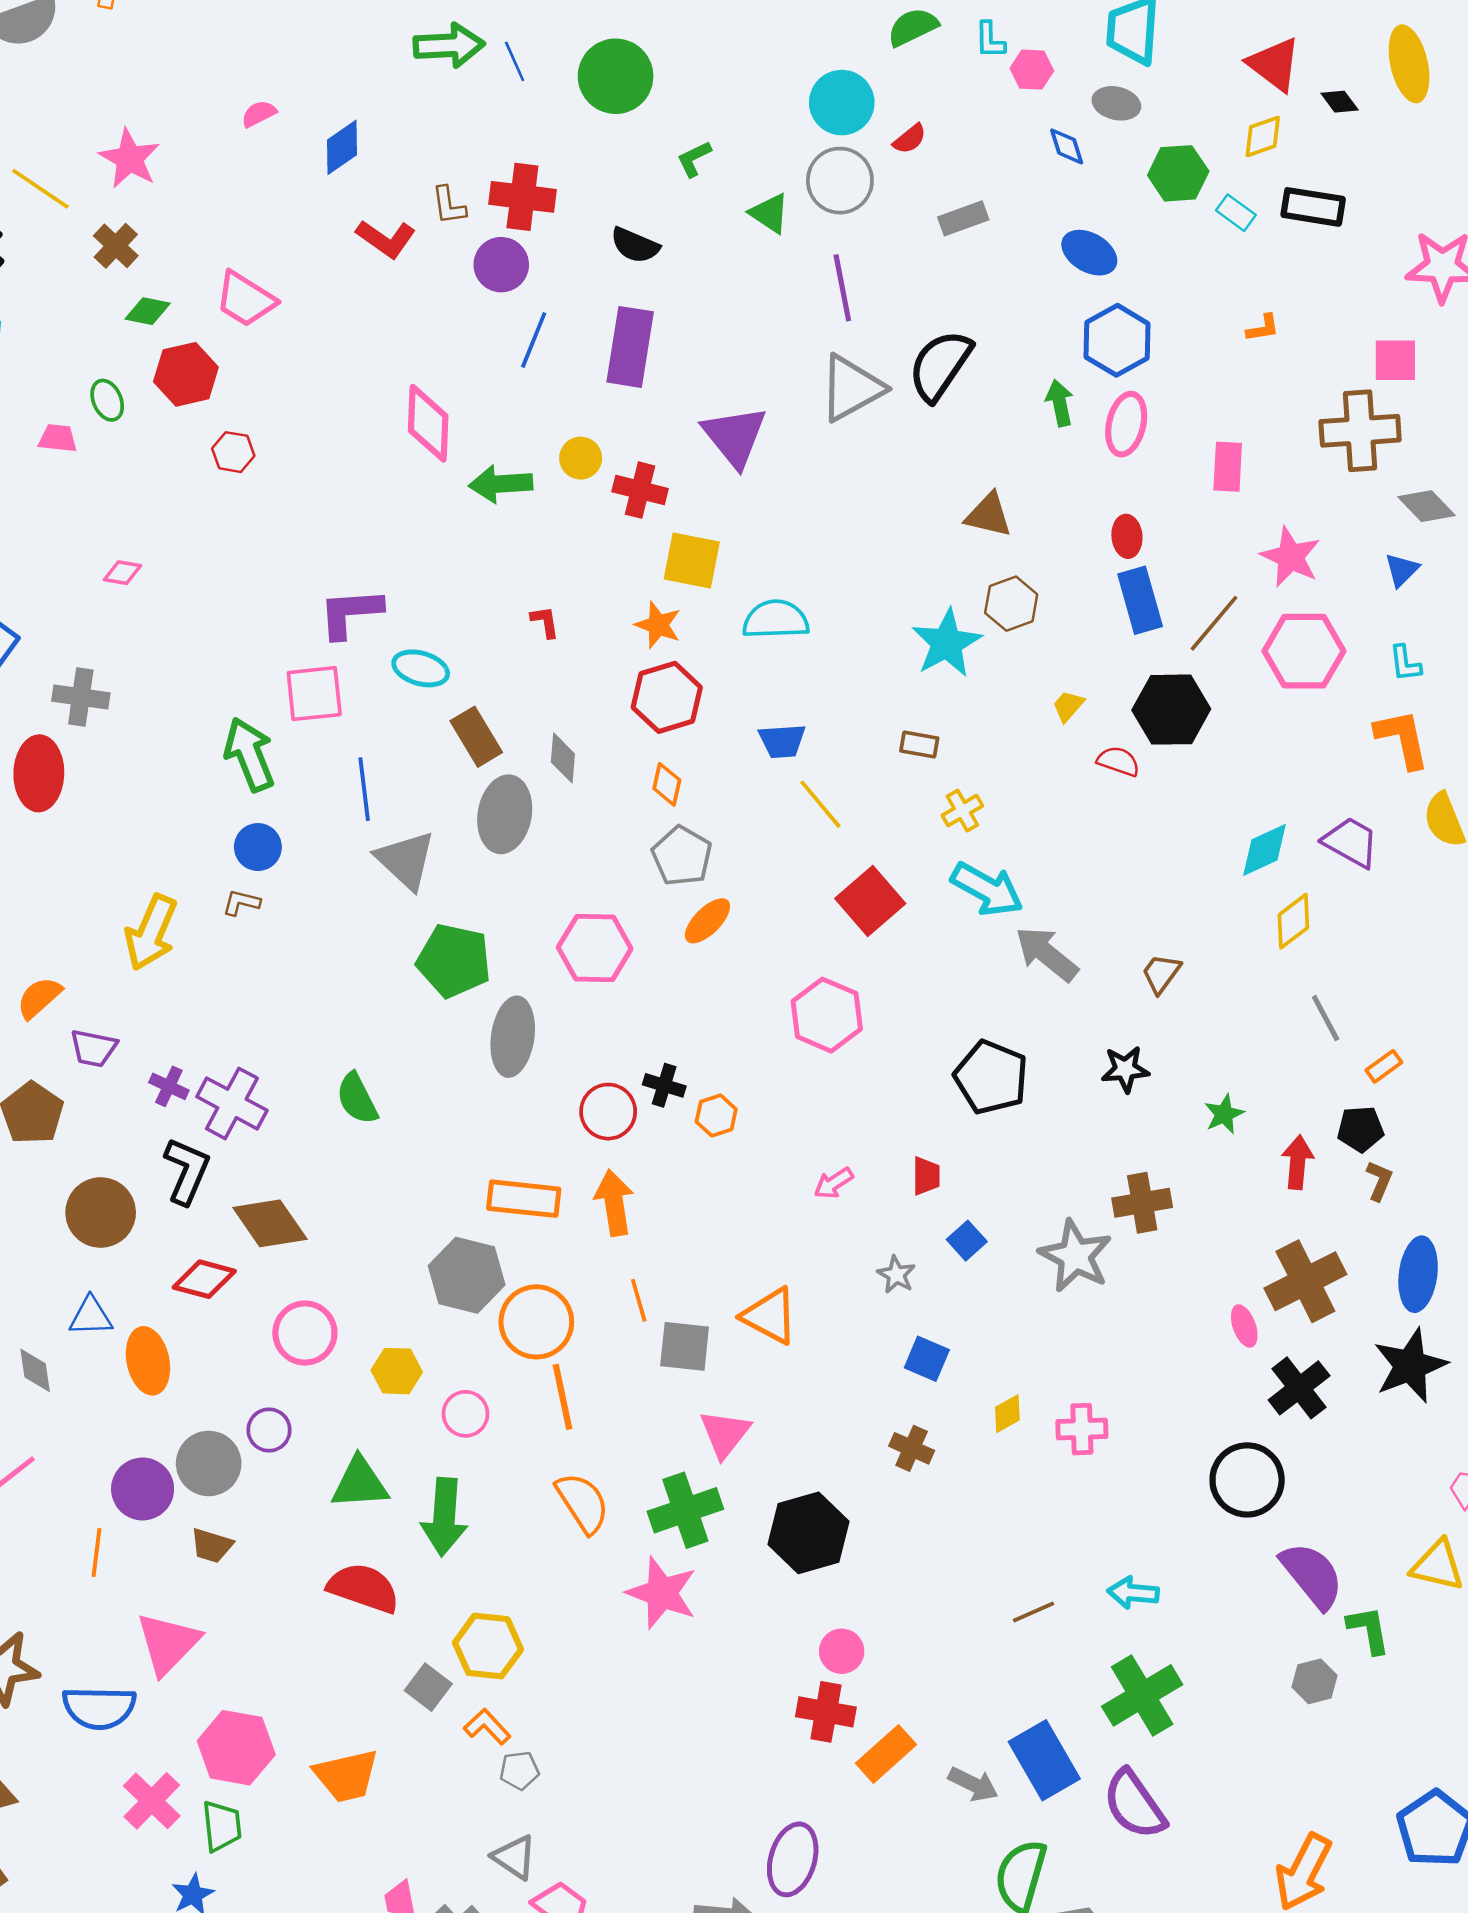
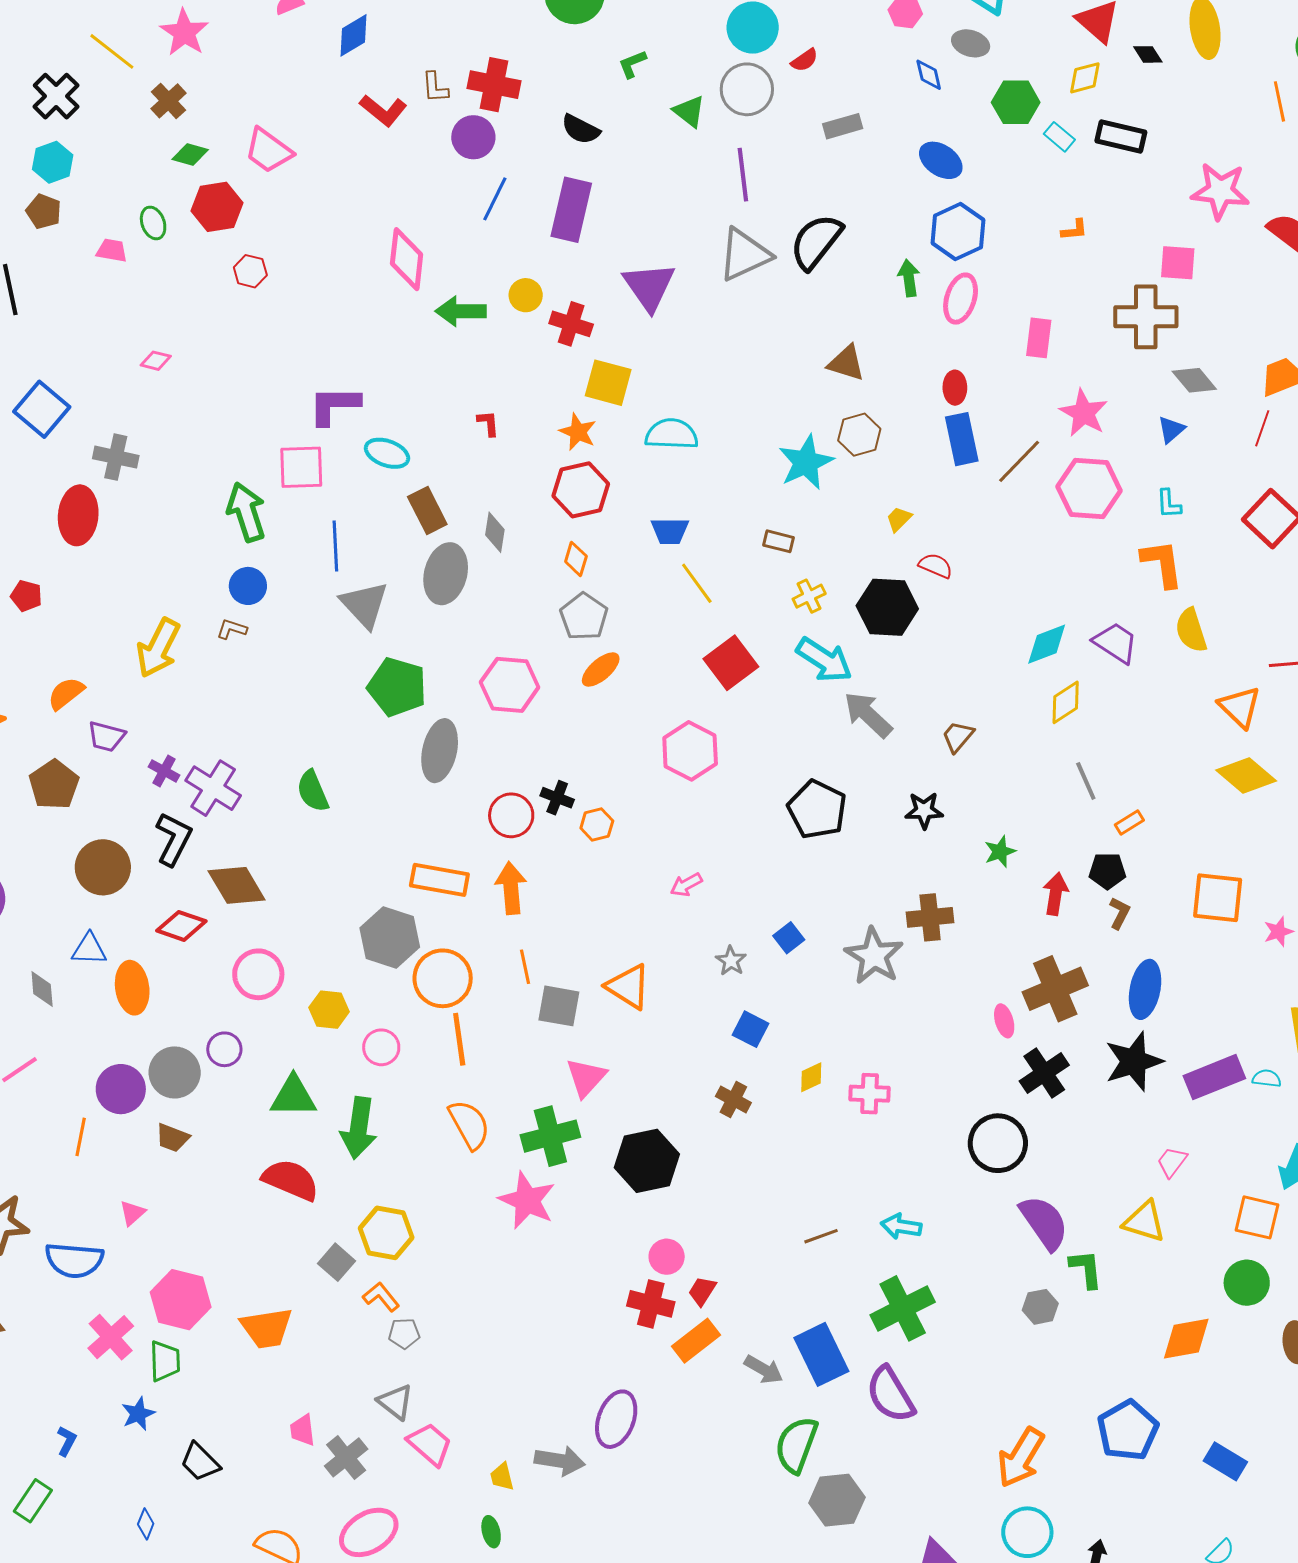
black hexagon: (1171, 710) -> (887, 607), moved
red trapezoid: (926, 1176) -> (702, 1291), moved, turned -152
pink triangle: (168, 1643) -> (132, 1213), size x0.5

